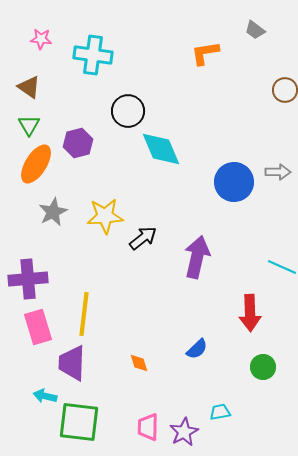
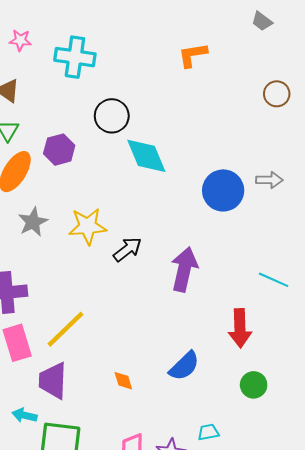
gray trapezoid: (255, 30) -> (262, 21), moved
yellow line: (84, 314) -> (65, 329), turned 39
blue semicircle: (197, 349) -> (184, 366), size x1.4

